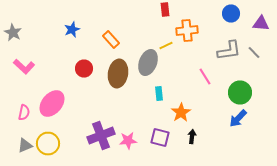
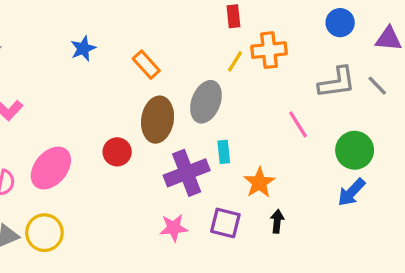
yellow line: (166, 46) -> (235, 61), moved, turned -32
red circle: (84, 68) -> (117, 152), moved
purple cross: (101, 136) -> (187, 173), moved

